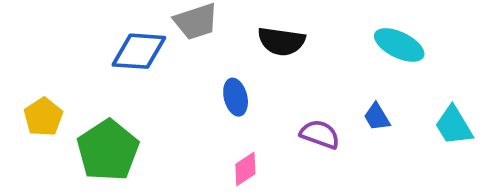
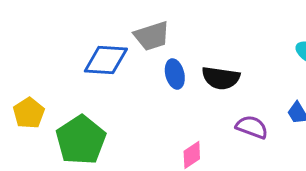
black semicircle: (281, 41) -> (221, 78), moved
blue ellipse: (236, 97) -> (175, 74), moved

